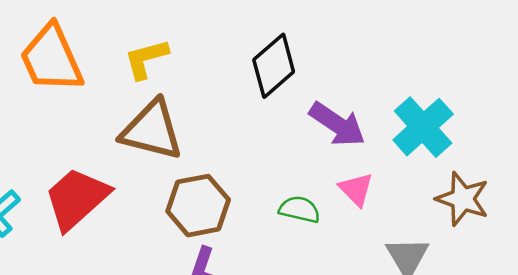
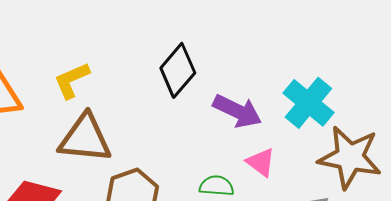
brown star: (463, 199) -> (350, 157), size x1.4

